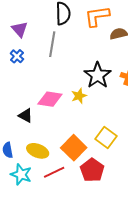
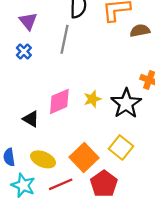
black star: (98, 75) -> (126, 103), moved
pink diamond: (50, 99) -> (59, 101), turned -35

